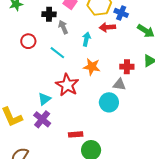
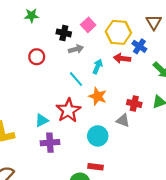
gray arrow: (63, 27) -> (76, 49), turned 88
cyan line: (57, 53) -> (76, 79), moved
cyan circle: (109, 102) -> (98, 136), moved
purple cross: (42, 119) -> (50, 143), moved, turned 36
red rectangle: (76, 134) -> (95, 167), moved

